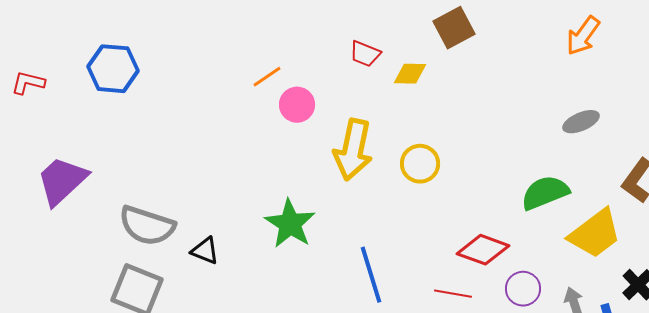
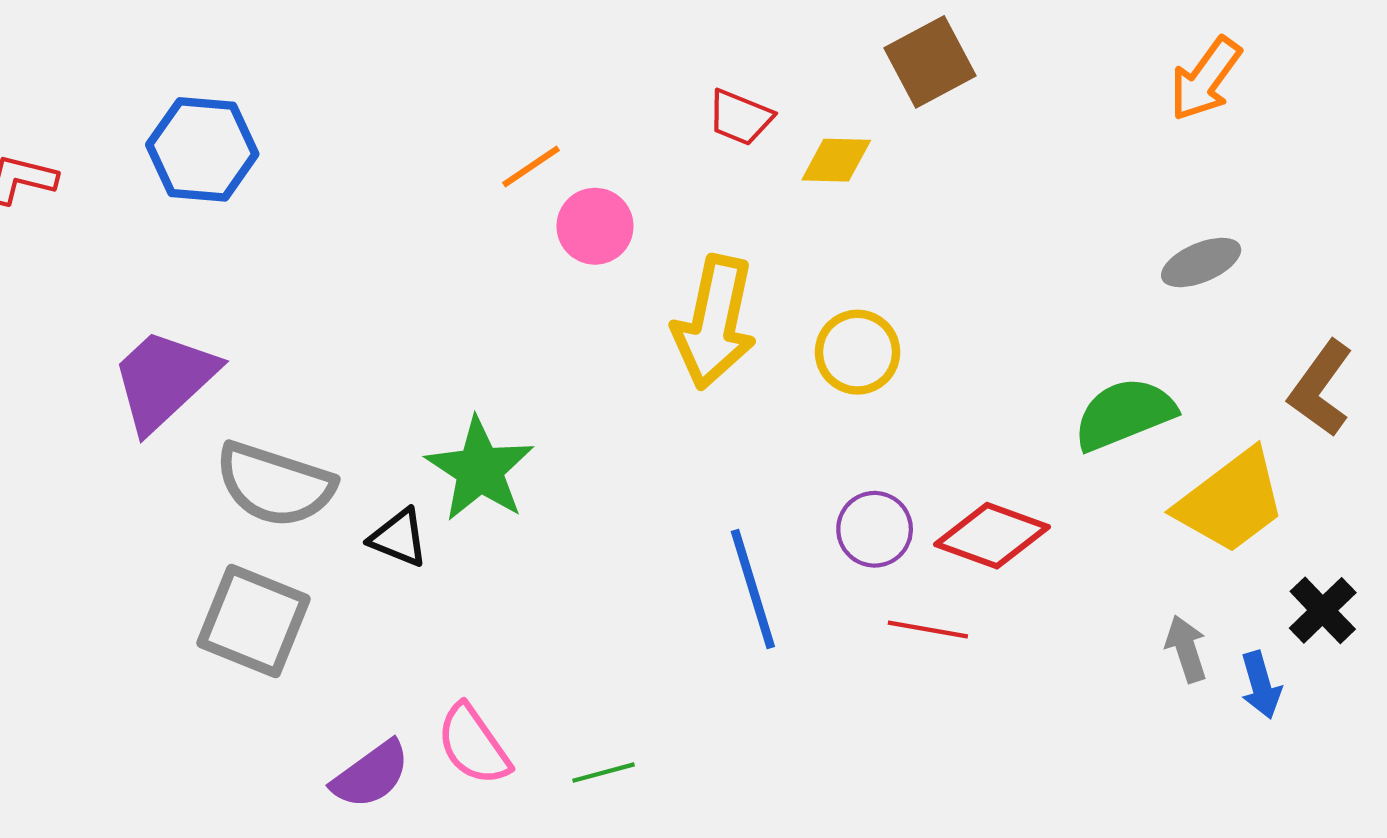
purple trapezoid: (62, 181) -> (164, 380), moved
green star: (290, 224) -> (480, 469), moved
purple circle: (523, 289) -> (875, 529), moved

